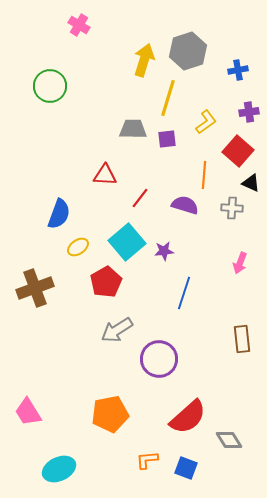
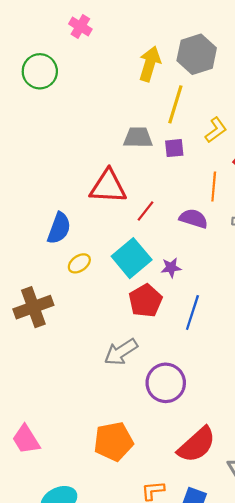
green circle: (50, 86) -> (40, 71), moved
red triangle: (105, 175) -> (108, 187), size x1.5
red pentagon: (106, 282) -> (145, 301), moved

